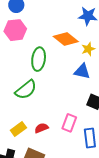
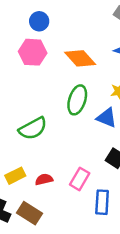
orange diamond: (66, 39) -> (80, 58), moved
green ellipse: (39, 59) -> (77, 100), moved

